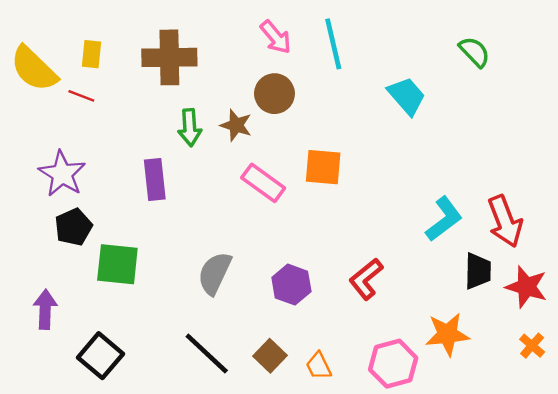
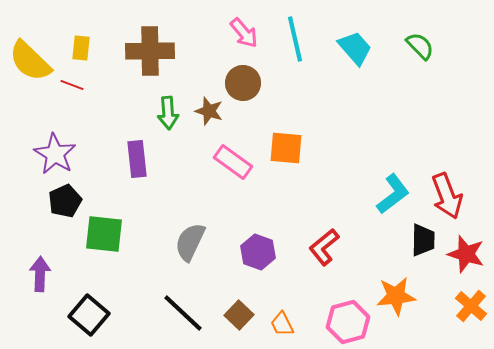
cyan trapezoid: (407, 96) -> (355, 48), moved
orange cross: (532, 346) -> (471, 306), size x1.4

